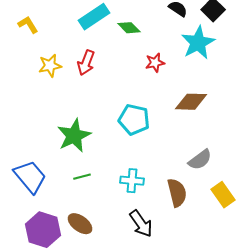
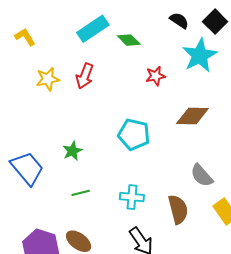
green star: (74, 136) -> (72, 151), size x0.6
gray semicircle: (200, 160) -> (202, 176), turned 85
blue trapezoid: (30, 177) -> (27, 168), moved

